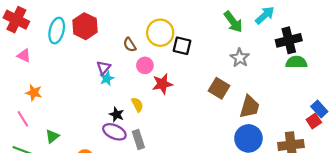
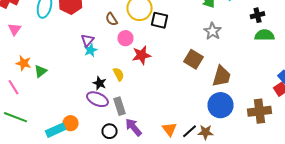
black cross: (289, 40) -> (258, 15), size x0.6
pink triangle: (24, 56) -> (14, 29), turned 40
green triangle: (52, 136) -> (40, 71), moved

